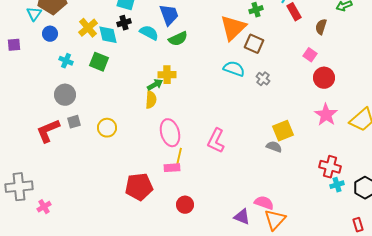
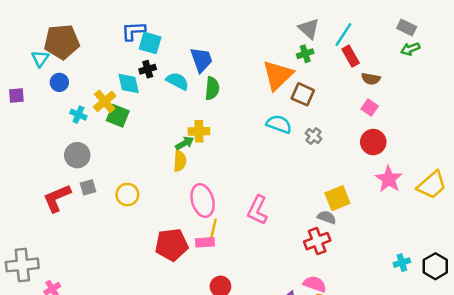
brown semicircle: (321, 27) -> (371, 79), moved, turned -98
yellow cross: (88, 28) -> (105, 101), moved
green semicircle: (178, 39) -> (212, 88), turned -60
red circle: (324, 78) -> (373, 142), moved
red cross: (330, 167) -> (317, 241), moved, turned -35
red pentagon: (139, 187) -> (172, 245), moved

